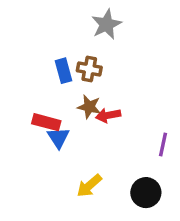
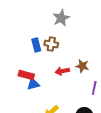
brown star: (89, 107) -> (82, 66), moved
blue triangle: (58, 138) -> (33, 84), turned 48

